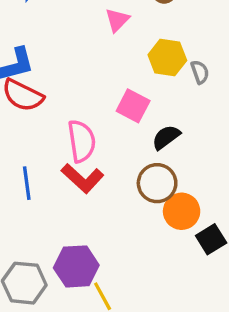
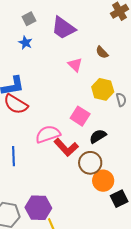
pink triangle: (117, 20) -> (75, 65), turned -35
pink semicircle: (82, 141) -> (48, 134), turned -105
red L-shape: (82, 178) -> (66, 147), moved

